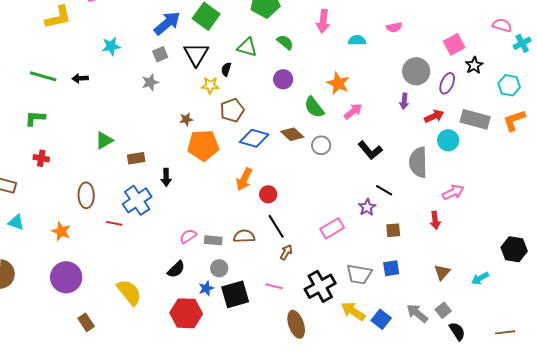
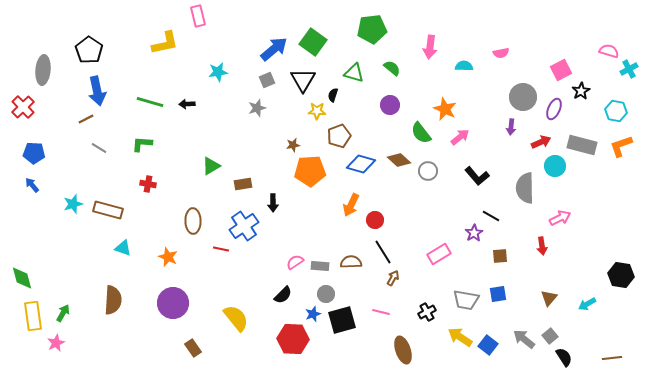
black cross: (320, 286) -> (427, 312), size x0.6

